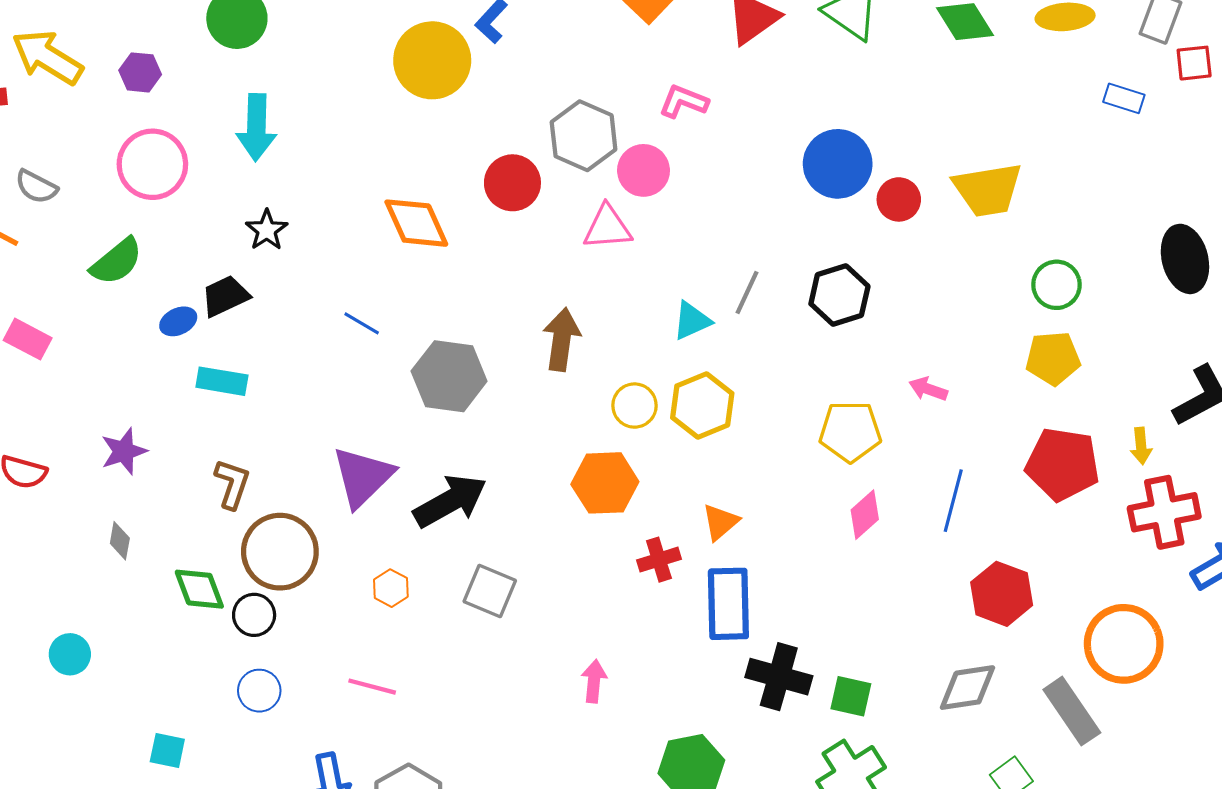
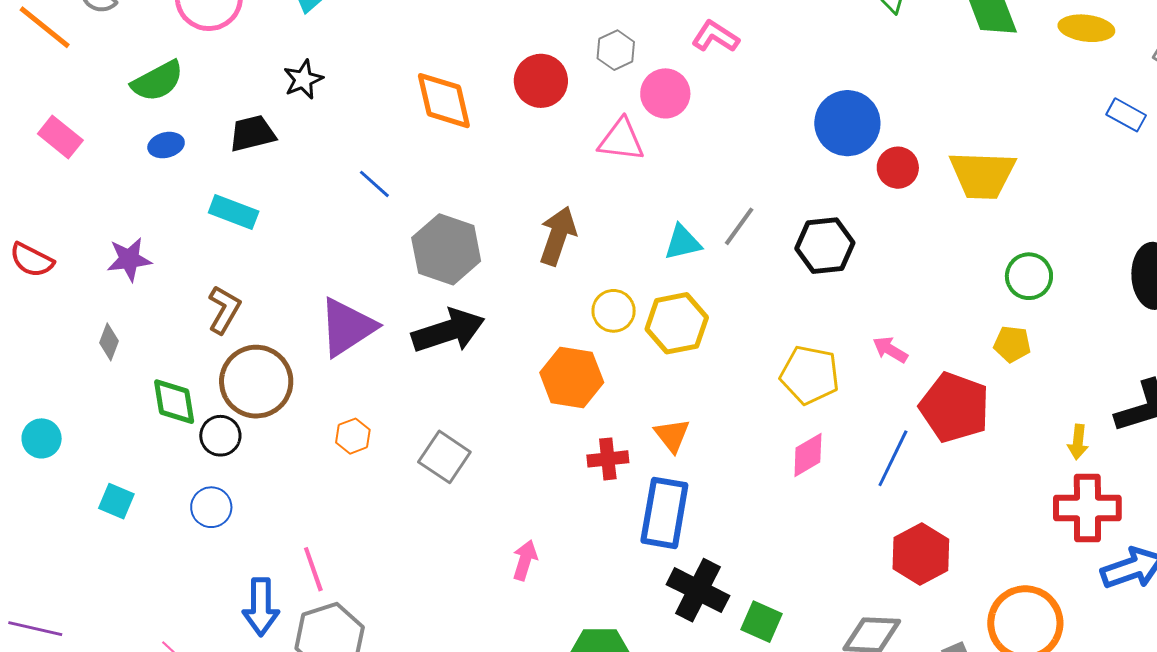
gray hexagon: (584, 136) -> (616, 50), size x0.6
blue ellipse: (178, 321) -> (166, 145), moved
yellow pentagon: (1053, 358) -> (1012, 344), size x0.7
red pentagon: (1063, 464) -> (955, 407), moved
black arrow: (450, 501) -> (448, 331), moved
orange triangle: (720, 522) -> (672, 435), turned -39
pink line: (372, 687) -> (313, 569), moved, turned 45
cyan square: (167, 750) -> (116, 501), moved

